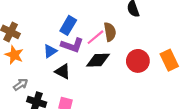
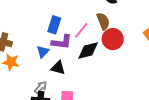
brown semicircle: (110, 32) -> (103, 21), moved
red circle: (138, 61) -> (113, 39), moved
gray arrow: (21, 84) -> (41, 87), moved

